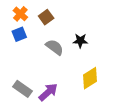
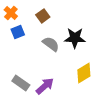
orange cross: (20, 14) -> (11, 13), moved
black star: (80, 41) -> (75, 38), size x1.5

